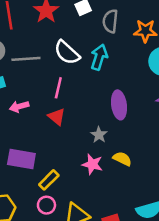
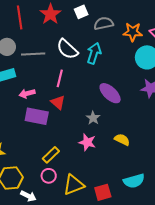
gray semicircle: (110, 21) -> (104, 23), turned 72
purple ellipse: (119, 105) -> (110, 93), turned -40
purple rectangle: (21, 159) -> (37, 116), moved
yellow semicircle: (122, 159) -> (122, 140), moved

